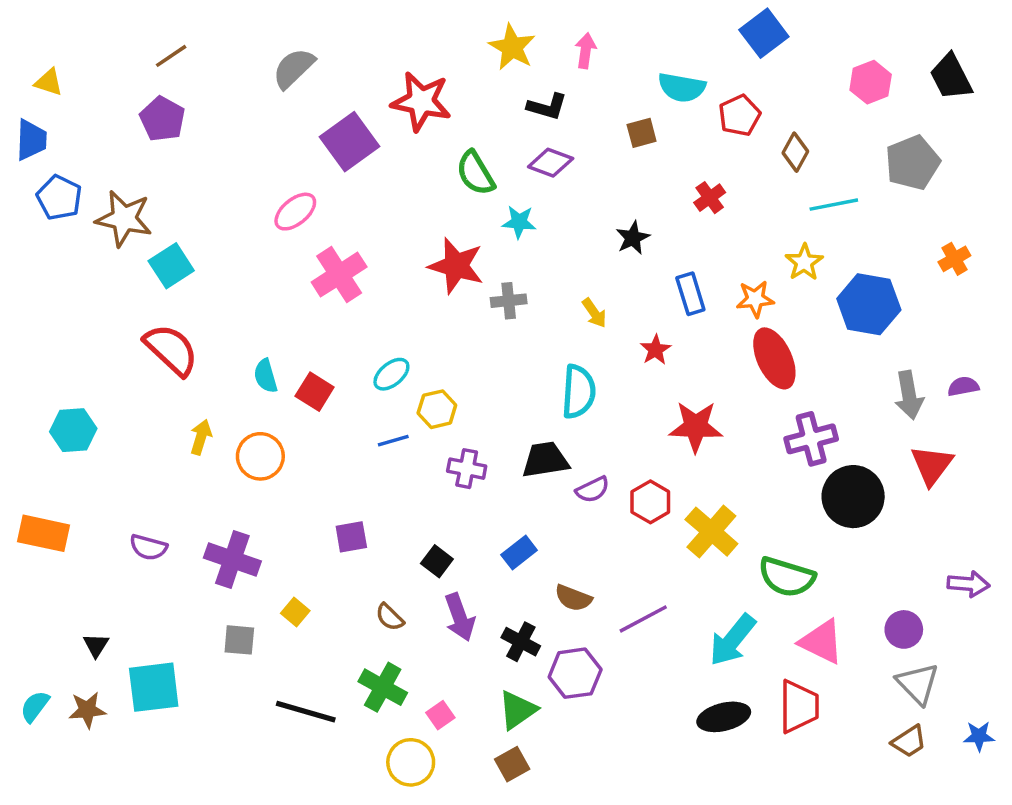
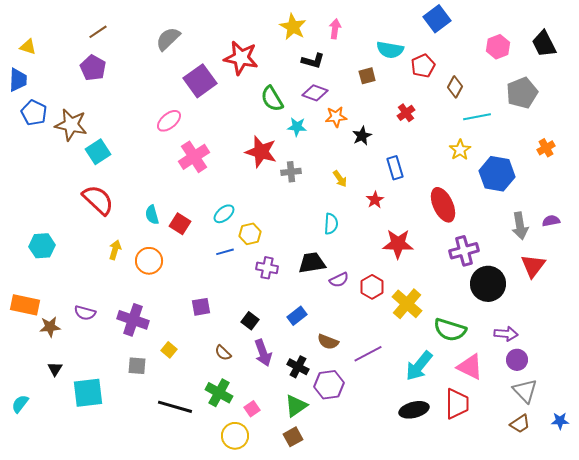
orange star: (755, 299) -> (336, 117), moved
cyan semicircle: (579, 392) -> (331, 224), size x0.7
purple arrow: (968, 584) -> (506, 334), moved
brown star: (87, 710) -> (50, 327), moved

